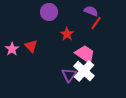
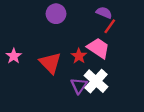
red star: (67, 34) -> (79, 56), moved
red triangle: (31, 46) -> (50, 63), moved, size x1.5
pink trapezoid: (85, 54) -> (98, 48), moved

